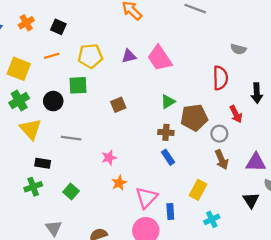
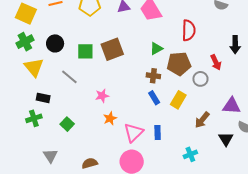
red semicircle: (220, 78) -> (189, 30), moved
green square: (78, 85) -> (85, 51), moved
brown square: (118, 105) -> (112, 49), size x1.6
gray line: (71, 138) -> (69, 77), turned 30
brown arrow: (222, 160) -> (202, 120), moved, turned 60
yellow rectangle: (198, 190) -> (178, 100), moved
blue rectangle: (170, 212) -> (158, 133), moved

